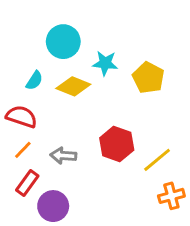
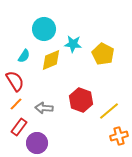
yellow diamond: (73, 86) -> (51, 60), turned -45
red semicircle: (21, 117) -> (15, 81), turned 40

